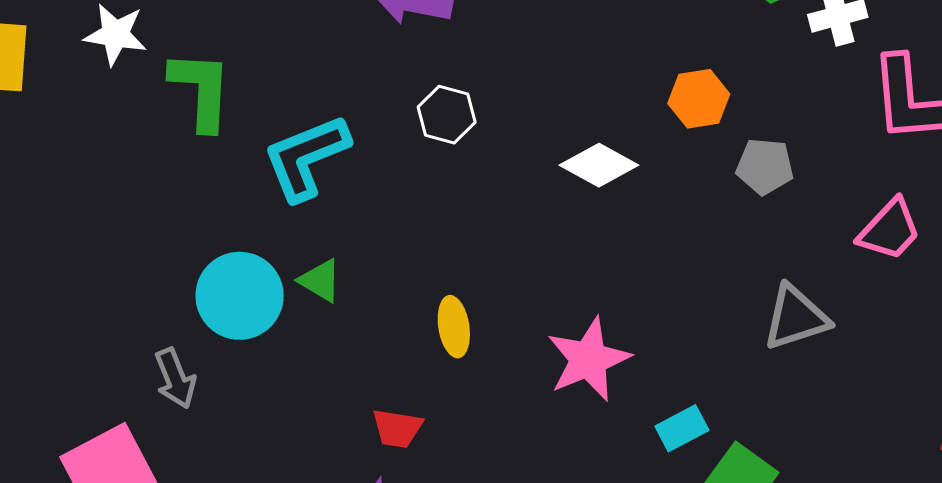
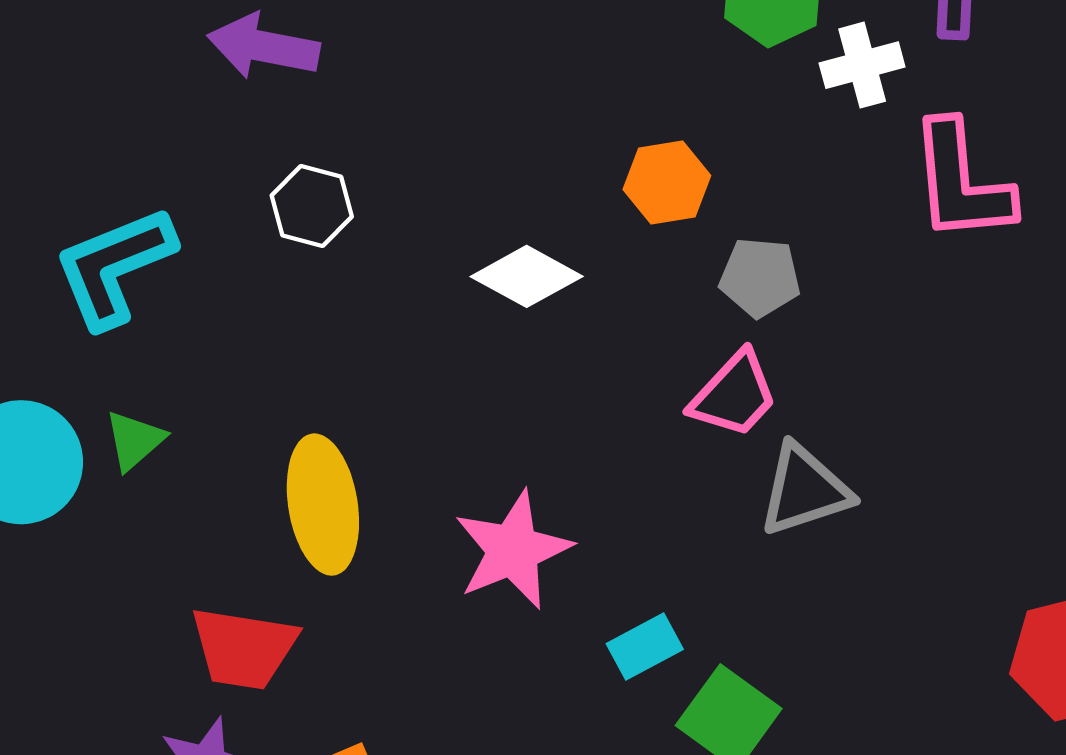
pink trapezoid: (890, 230) -> (734, 395), moved
green triangle: (320, 281) -> (135, 440), turned 48
yellow ellipse: (454, 327) -> (323, 505), size x1.6
red trapezoid: (397, 428) -> (244, 648), size x1.5

